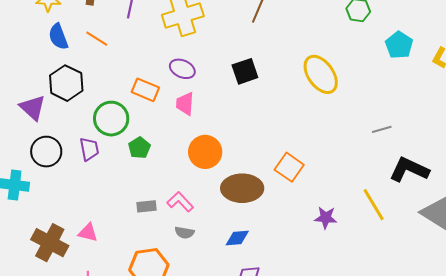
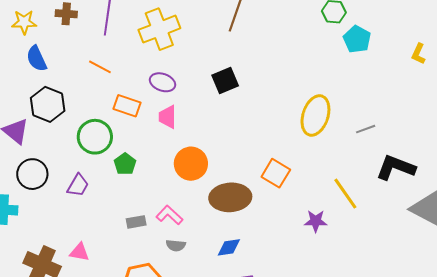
orange line: (97, 39) -> (100, 67), moved
cyan pentagon: (399, 45) -> (357, 39), moved
yellow ellipse: (321, 74) -> (315, 115), moved, turned 57
purple trapezoid: (89, 149) -> (78, 185), moved, turned 45
yellow line: (374, 205) -> (345, 194), moved

